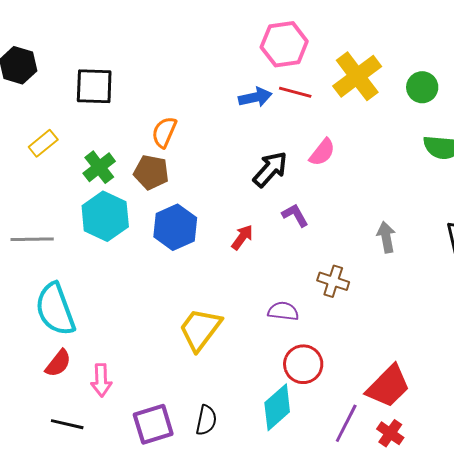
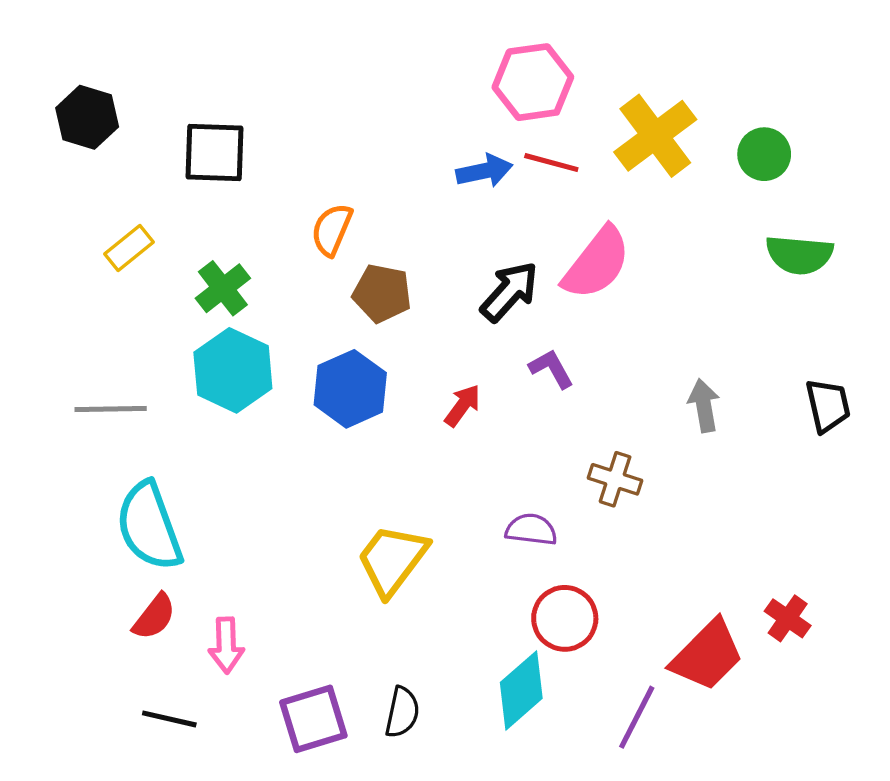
pink semicircle: (322, 152) -> (597, 263), size x1.6
brown pentagon: (151, 172) -> (382, 293), moved
red cross: (390, 433) -> (788, 618), moved

